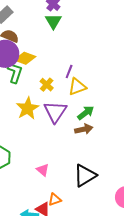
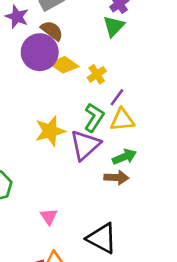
green L-shape: (15, 73) -> (94, 118), moved
yellow cross: (47, 85) -> (97, 74), moved
black triangle: (85, 175) -> (102, 238), turned 45

